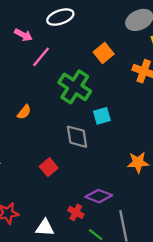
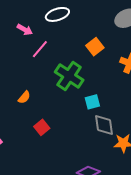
gray diamond: (77, 137) -> (104, 125), moved
red square: (49, 167) -> (42, 127), moved

